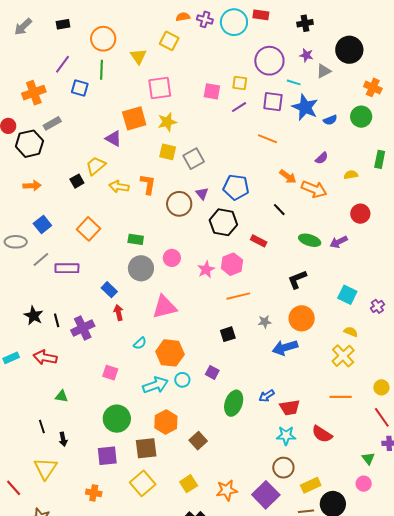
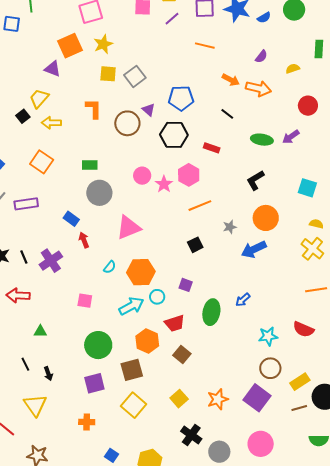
yellow arrow: (119, 187) -> (51, 123), moved
pink circle: (172, 258) -> (142, 176), moved
red trapezoid: (290, 407) -> (175, 323), moved

